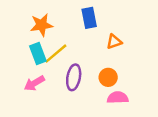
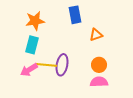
cyan rectangle: (38, 54) -> (32, 45), turned 36
yellow line: (56, 54) -> (46, 65), moved, turned 45
orange circle: (108, 77) -> (99, 65), moved

